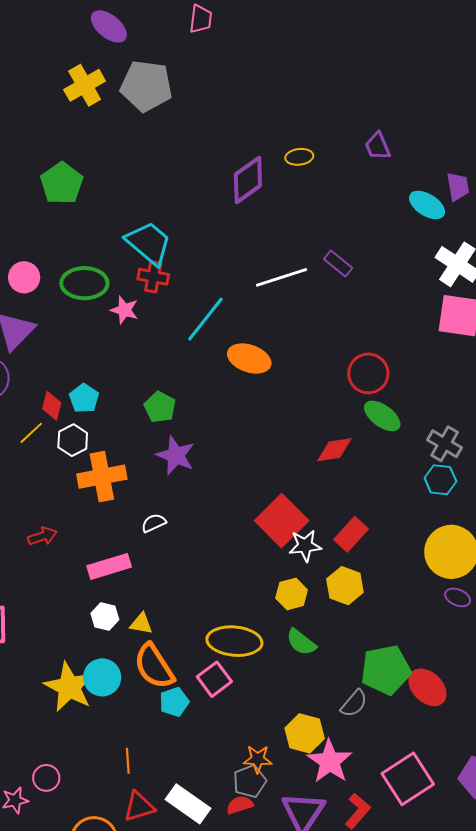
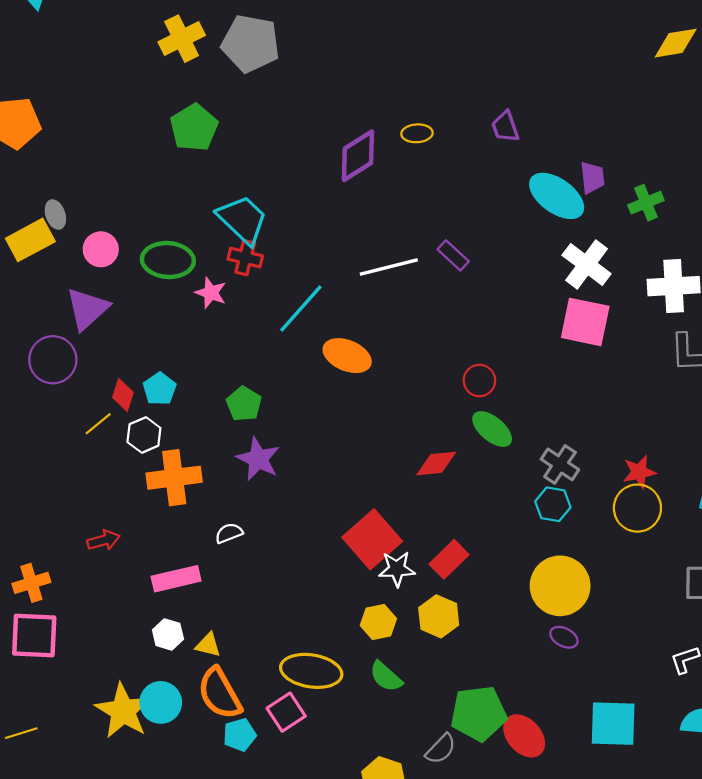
green pentagon: (62, 183) -> (194, 128), moved
cyan ellipse: (427, 205) -> (557, 196), size x1.4
red circle: (368, 373) -> (479, 381), size x0.7

